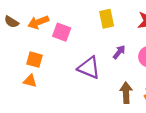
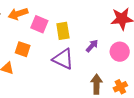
yellow rectangle: (107, 19) -> (63, 31), moved
orange square: (35, 60) -> (23, 49), moved

